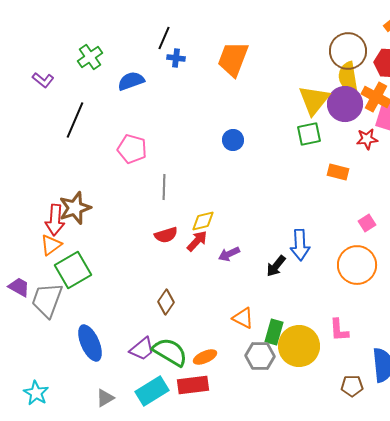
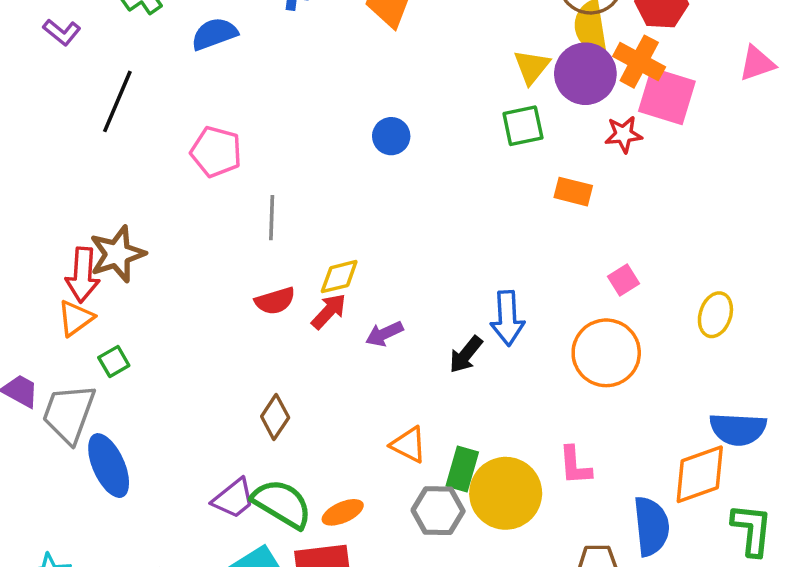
yellow triangle: (314, 100) -> (532, 67), size x0.7
green square: (73, 270) -> (114, 362), size x0.5
blue ellipse: (90, 343) -> (109, 466), moved

